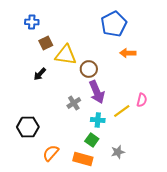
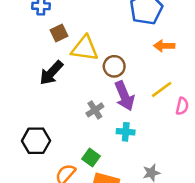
black arrow: (40, 74) -> (51, 73), size x1.5
yellow line: (122, 111) -> (162, 89), moved
green square: (92, 140) -> (91, 157), moved

